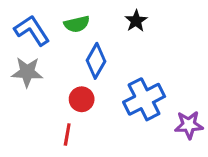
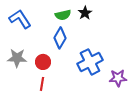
green semicircle: (77, 24) -> (63, 15), moved
gray star: (27, 72) -> (17, 58), moved
red circle: (82, 99) -> (43, 62), moved

